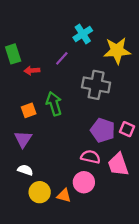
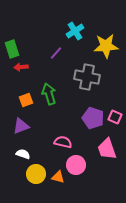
red arrow: (32, 71) -> (21, 67), moved
purple triangle: (23, 139) -> (21, 126), turned 36
pink semicircle: (91, 157) -> (63, 142), moved

